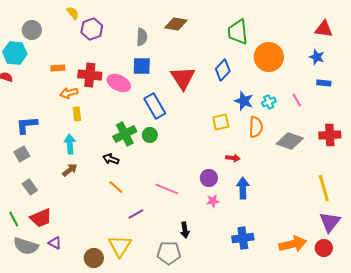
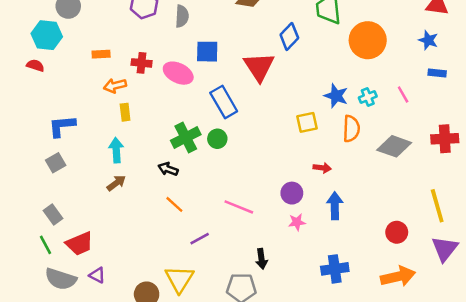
gray semicircle: (142, 37) -> (182, 16), moved
blue diamond: (223, 70) -> (289, 36), moved
red cross: (90, 75) -> (142, 63), size x0.7
gray rectangle: (30, 187) -> (53, 215), moved
red circle: (324, 248) -> (397, 232), moved

